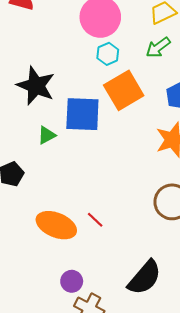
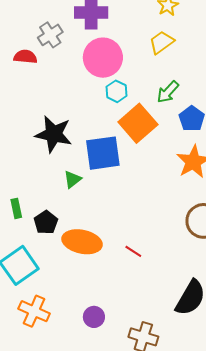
green arrow: (158, 47) -> (168, 92), moved
orange ellipse: (56, 225) -> (82, 242), moved
purple circle: (72, 281) -> (94, 317), moved

